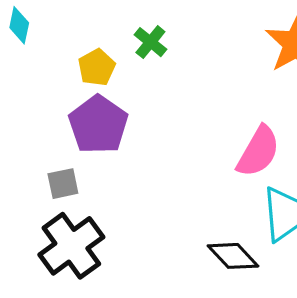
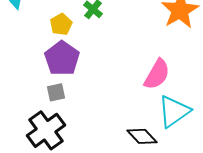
gray square: (63, 184) -> (56, 92), moved

